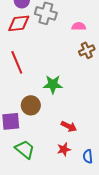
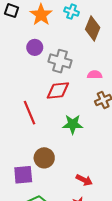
red diamond: (19, 23) -> (58, 91), moved
green star: (53, 84) -> (73, 124), moved

